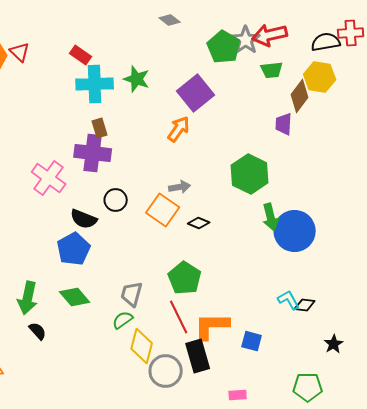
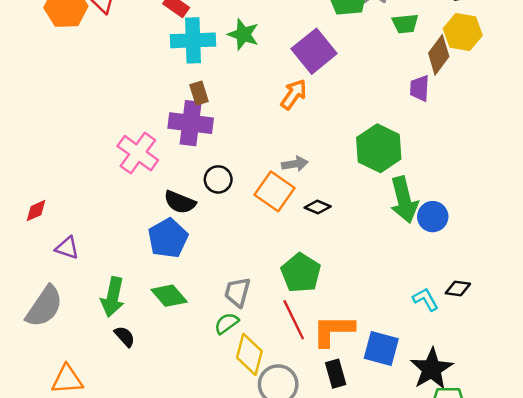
green arrow: (271, 217) -> (404, 200), size x1.4
blue circle: (295, 231) -> (433, 217), size x0.6
black diamond: (305, 305) -> (458, 289), moved
blue square: (252, 341) -> (381, 348), size x1.4
black star: (334, 344) -> (432, 369), moved, size x1.8
black rectangle: (198, 356) -> (336, 374), moved, size x0.7

